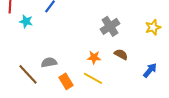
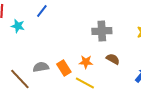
gray cross: (110, 26) -> (102, 31), turned 30
orange rectangle: (66, 81) -> (64, 68), moved

